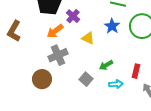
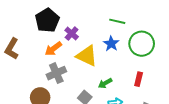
yellow triangle: (88, 38) -> (87, 56), size x1.6
red rectangle: (136, 71) -> (139, 79), moved

